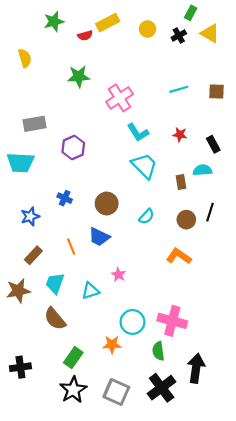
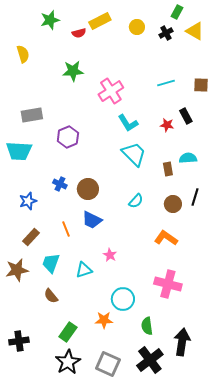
black rectangle: (213, 144) -> (186, 116), moved
brown circle: (107, 203) -> (88, 189), moved
brown semicircle: (55, 319) -> (51, 296), size x0.7
pink cross: (172, 321) -> (168, 284), moved

